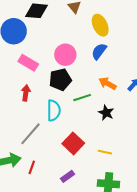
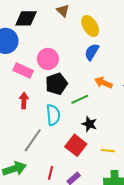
pink circle: (65, 55) -> (48, 59), moved
black star: (106, 113) -> (89, 124), moved
red line: (32, 167) -> (50, 173), moved

